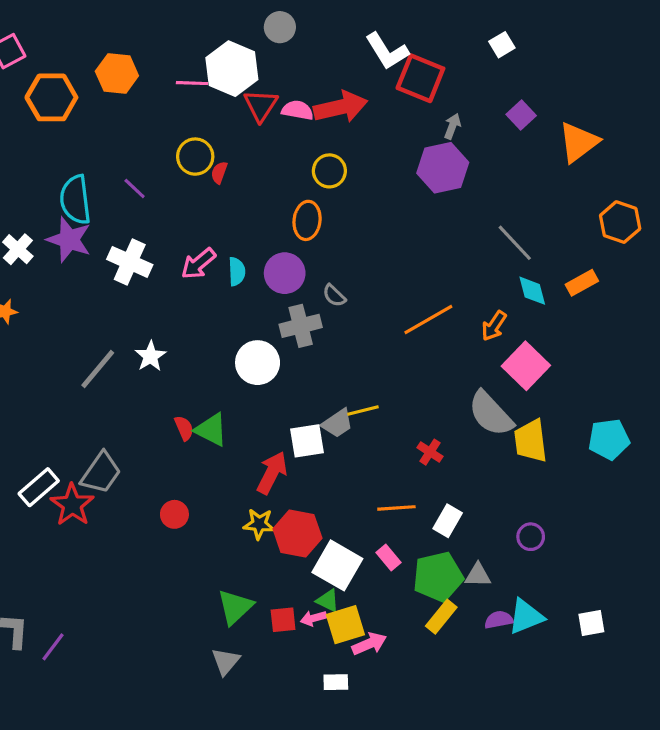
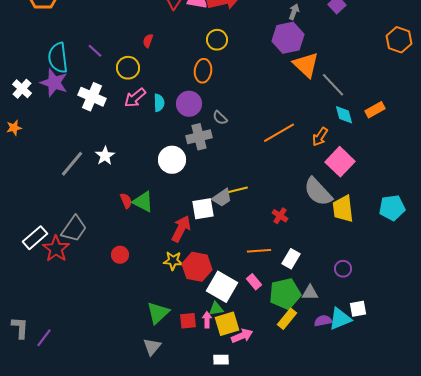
orange triangle: (579, 142) -> (306, 65), moved, turned -40
yellow circle: (195, 157) -> (128, 68), moved
orange hexagon: (620, 222) -> (399, 40), moved
green triangle: (328, 601) -> (216, 309), turned -35
pink arrow: (313, 618) -> (207, 320), turned 105
white square: (591, 623) -> (358, 309), moved

